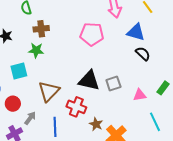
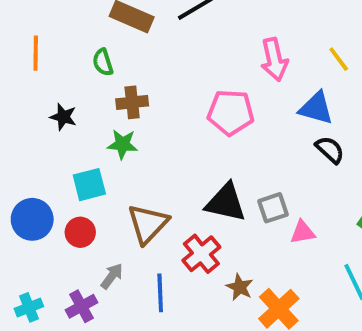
pink triangle: (140, 95) -> (303, 232), moved
red circle: (13, 104) -> (80, 232), moved
red cross: (76, 107) -> (201, 254), turned 30

